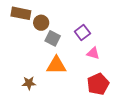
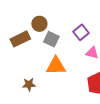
brown rectangle: (21, 13) -> (20, 39), moved, turned -36

